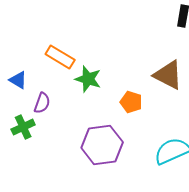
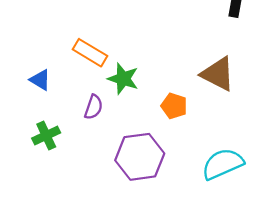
purple semicircle: (42, 103) -> (94, 107), moved

